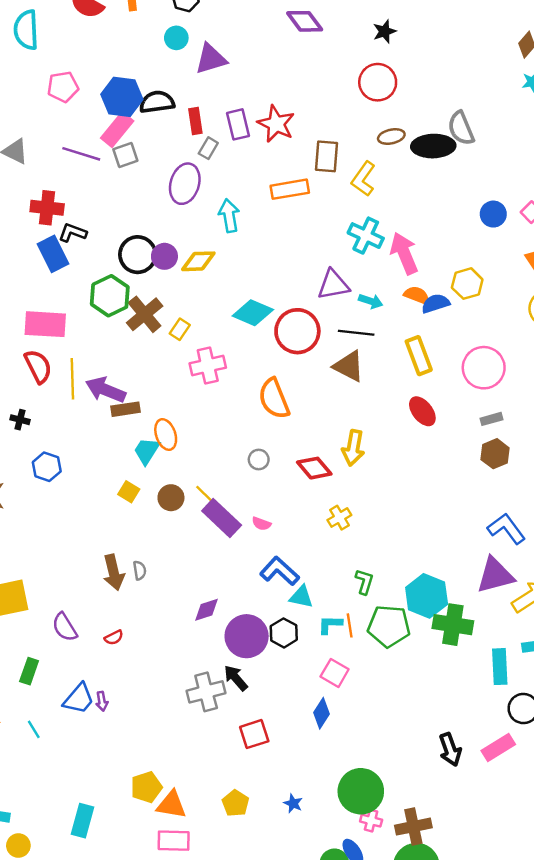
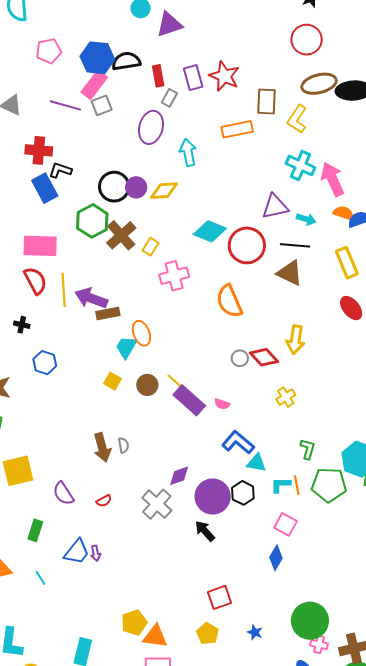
brown ellipse: (391, 137) -> (319, 84), size x1.6
gray circle: (259, 460) -> (240, 358), moved
gray cross: (206, 692) -> (157, 504), moved, turned -32
red square: (254, 734) -> (220, 597), moved

